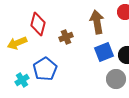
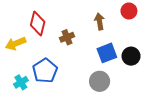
brown arrow: (97, 22) -> (100, 21), size x0.7
gray circle: (116, 79) -> (100, 81), moved

